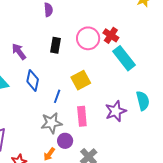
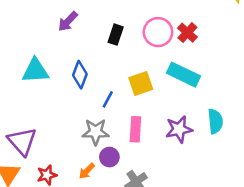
purple arrow: (19, 52) -> (68, 21), moved, turned -108
cyan rectangle: (124, 58) -> (184, 75), moved, turned -35

